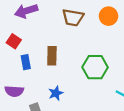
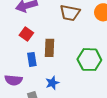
red square: (14, 41) -> (26, 34), moved
blue rectangle: (26, 62) -> (32, 59), moved

